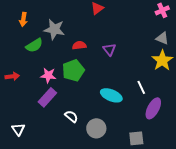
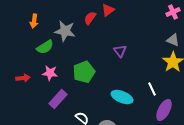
red semicircle: (79, 45) -> (90, 18), moved, turned -48
pink star: (48, 75) -> (50, 73), moved

